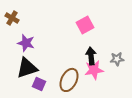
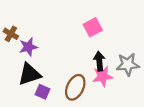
brown cross: (12, 18) -> (11, 34), moved
purple star: (26, 43) -> (28, 47), turned -30
gray star: (117, 59) -> (128, 64), size x1.5

